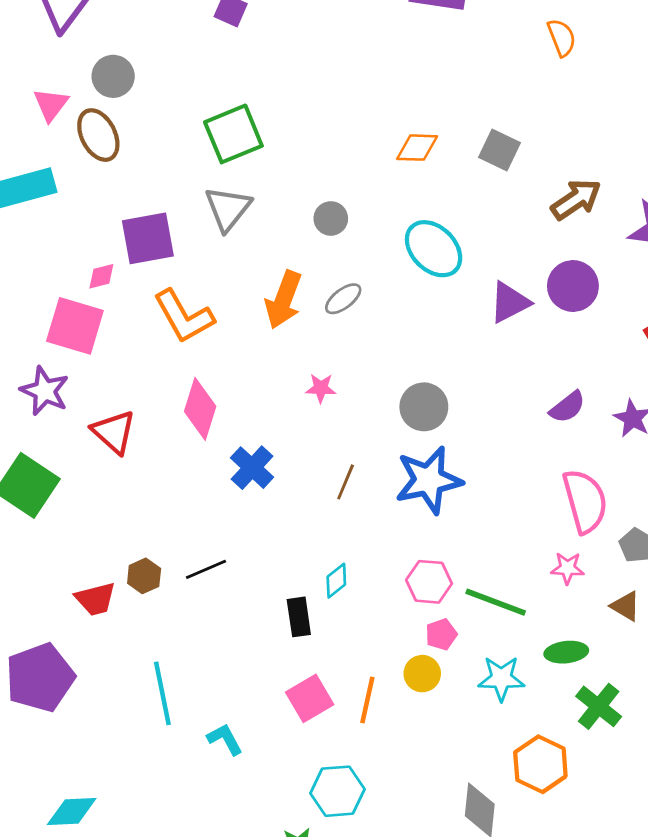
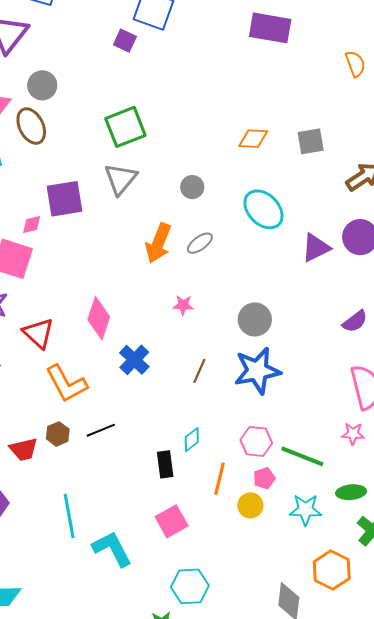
gray square: (499, 150) -> (311, 141), turned -36
orange L-shape: (184, 316) -> (66, 384), moved
orange line: (367, 700) -> (219, 479), moved
cyan L-shape: (225, 739) -> (112, 549), size x1.6

